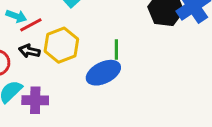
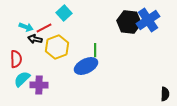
red line: (31, 25) -> (44, 28), moved
black arrow: (29, 51) -> (35, 39), moved

